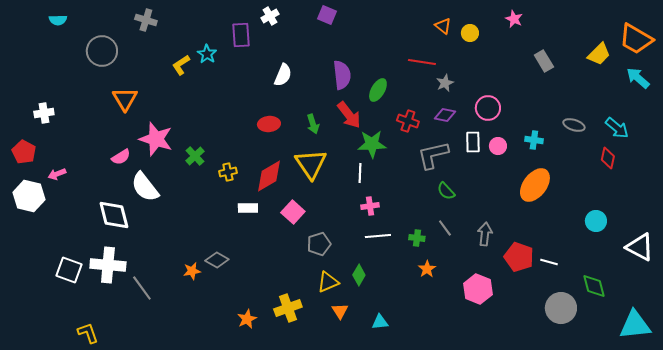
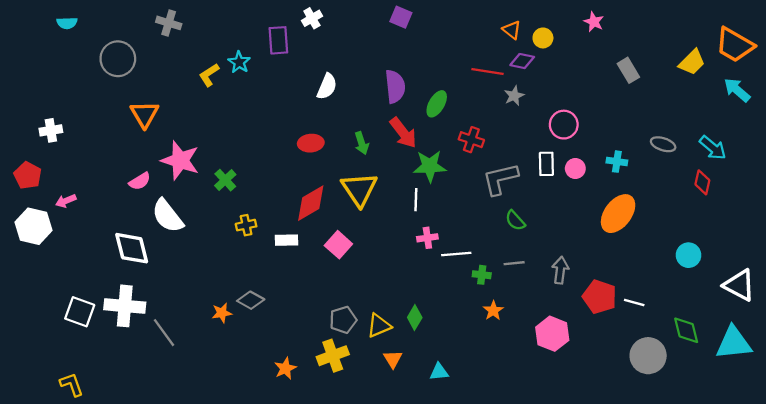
purple square: (327, 15) -> (401, 17), moved
purple diamond: (445, 115) -> (522, 61), moved
yellow cross: (228, 172) -> (246, 225), moved
gray line: (445, 228) -> (514, 263), turned -60
white line: (378, 236) -> (456, 254), moved
gray pentagon: (319, 244) -> (343, 320), moved
cyan triangle: (635, 325) -> (734, 343), moved
yellow L-shape: (88, 333) -> (72, 385), moved

